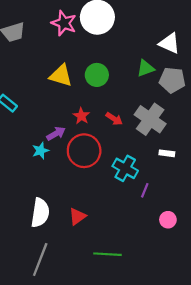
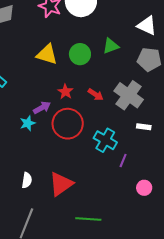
green triangle: (146, 68) -> (111, 46), moved
white semicircle: (40, 213) -> (27, 180), size x0.6
red triangle: (77, 216) -> (61, 184), size x1.5

